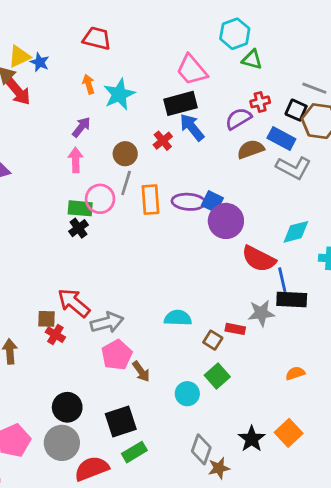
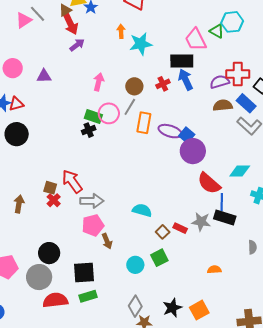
green triangle: (252, 60) -> (217, 31), moved
red cross: (260, 102) -> (238, 74), size x1.6
purple arrow: (81, 127) -> (77, 45), moved

